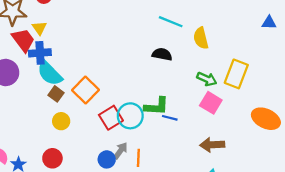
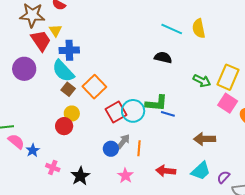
yellow semicircle: (201, 38) -> (199, 28), moved
blue cross: (40, 53) -> (69, 50), moved
pink square: (211, 103) -> (228, 103), moved
red circle: (52, 158) -> (64, 126), moved

